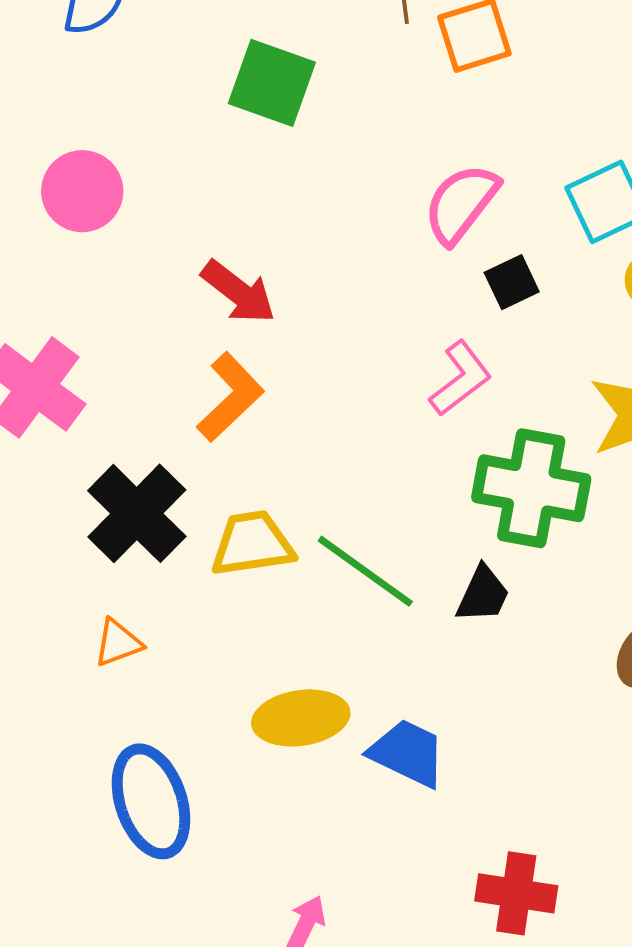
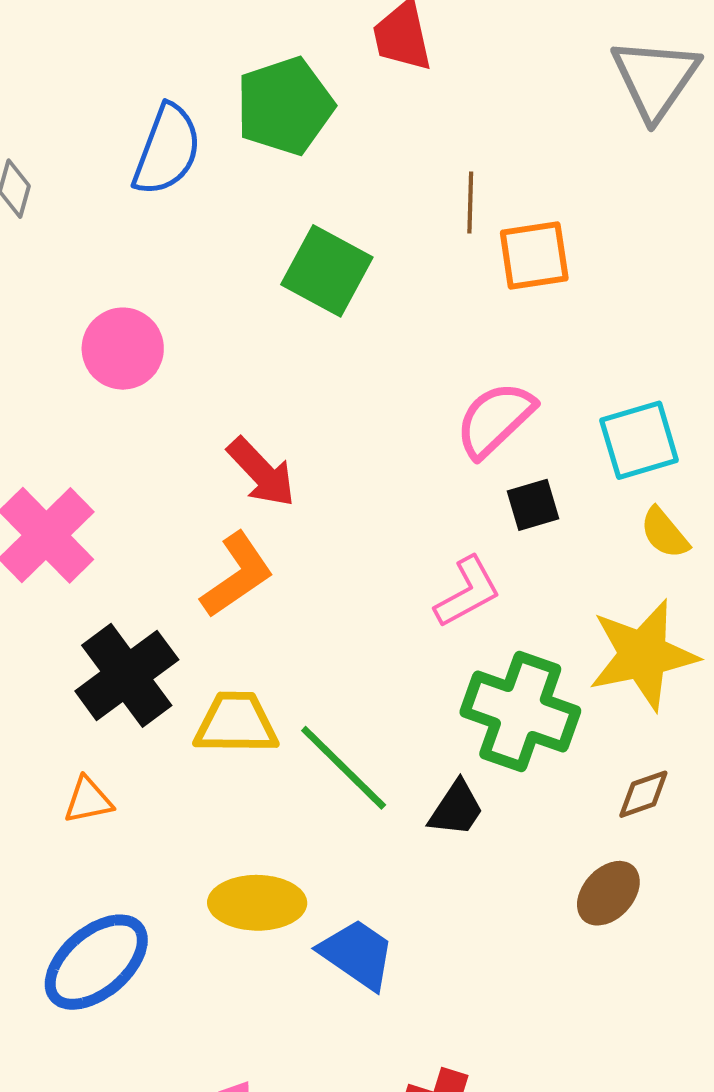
blue ellipse: (151, 801) -> (96, 962), turned 59

